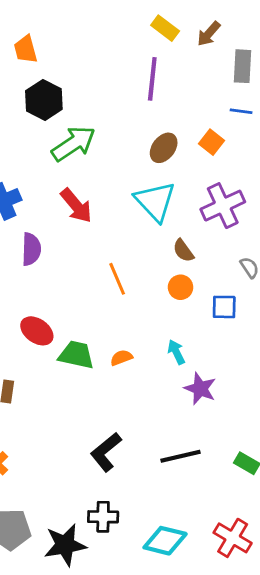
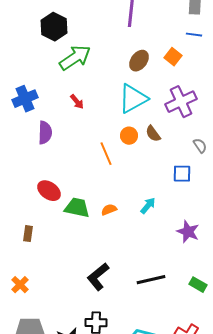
cyan triangle: (155, 201) -> (133, 99), turned 44
red arrow: (76, 206) -> (77, 102), size x0.6
orange circle: (181, 287) -> (129, 136), moved
cyan arrow: (176, 352) -> (148, 206), turned 66
purple star: (200, 389) -> (188, 232), moved

